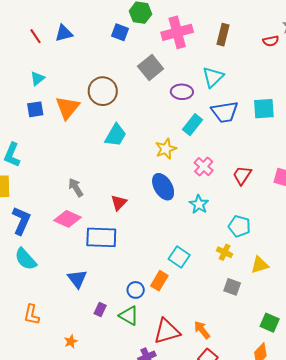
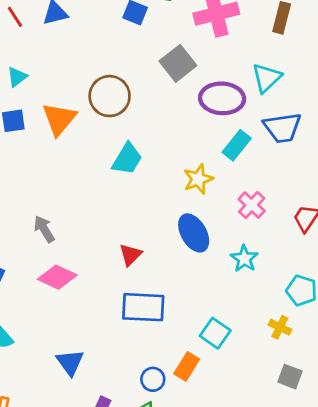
purple ellipse: (182, 92) -> (222, 98), size x1.4
gray arrow: (76, 187) -> (44, 229), moved
blue rectangle: (101, 237) -> (143, 307), moved

